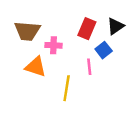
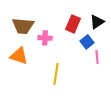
orange triangle: (36, 67) -> (19, 56), moved
pink line: (89, 67) -> (97, 57), moved

